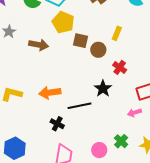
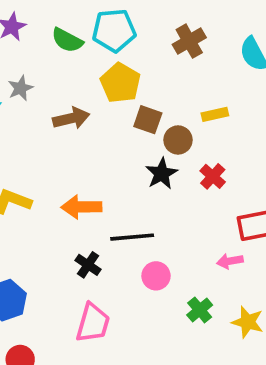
yellow rectangle: (117, 33) -> (215, 114), turned 48
brown arrow: (39, 45) -> (71, 118), turned -30
black star: (103, 89) -> (162, 174), moved
pink circle: (99, 150) -> (156, 276), moved

